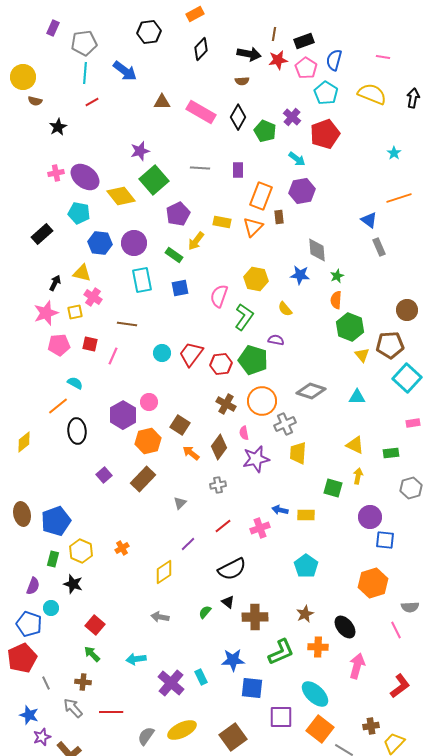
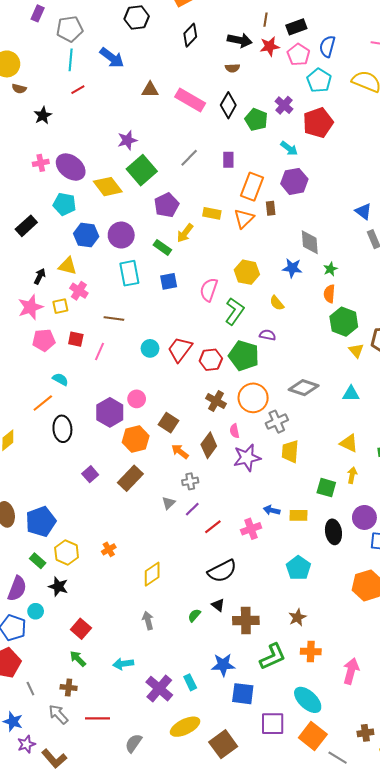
gray line: (200, 168) -> (189, 158), turned -48
gray cross: (218, 485) -> (190, 481), moved
purple line: (188, 544) -> (192, 509), moved
green rectangle: (53, 559) -> (38, 561), turned -63
purple semicircle: (33, 586) -> (17, 589), size x1.4
gray arrow: (160, 617) -> (148, 621), turned 66
black ellipse: (345, 627) -> (333, 532), moved, turned 30
yellow ellipse: (182, 730) -> (185, 727), moved

